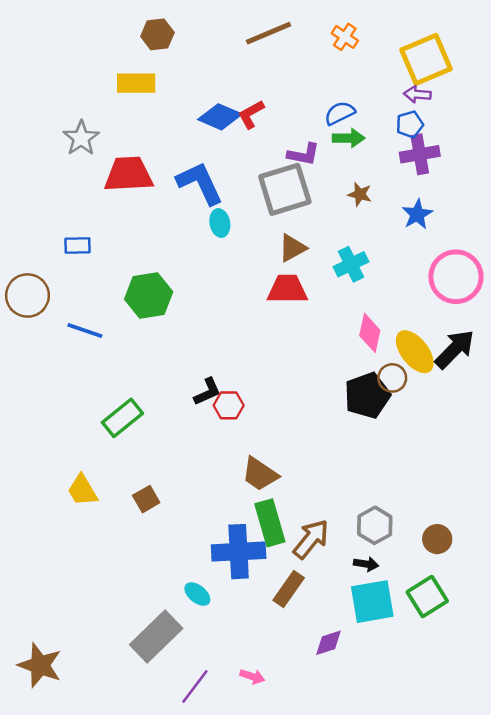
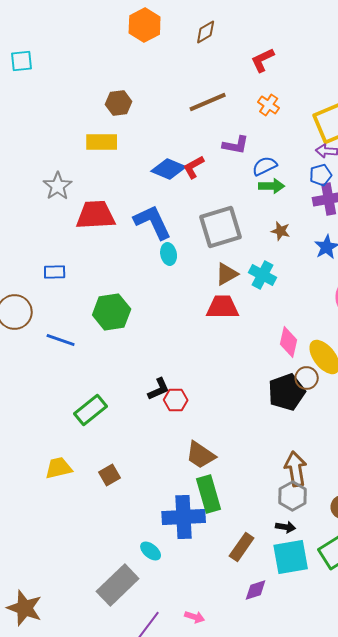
purple L-shape: (304, 154) -> (236, 145), moved
cyan cross: (351, 264) -> (263, 275), moved, turned -36
yellow trapezoid: (82, 490) -> (59, 468), turned 108
brown arrow: (311, 539) -> (296, 469), moved, turned -48
brown rectangle: (289, 589) -> (242, 547), moved

